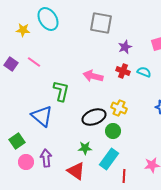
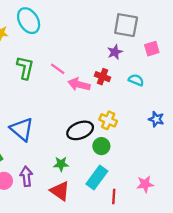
gray square: (101, 23) -> (126, 25), moved
pink line: (34, 62) -> (58, 69), moved
red cross: (123, 71) -> (103, 77), moved
green L-shape: (61, 91) -> (25, 68), moved
green star: (85, 148) -> (61, 164), moved

